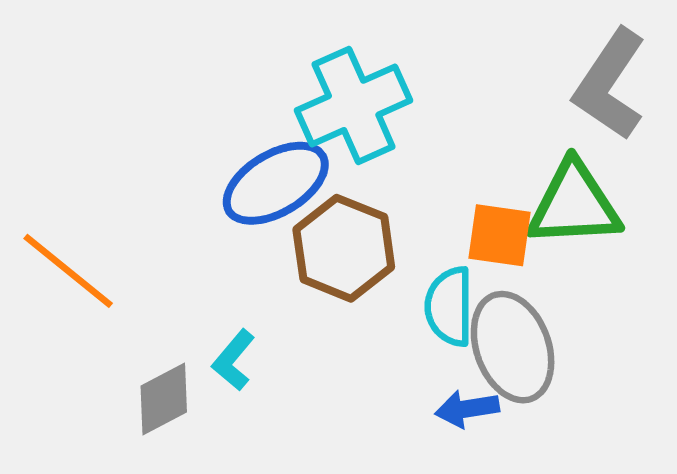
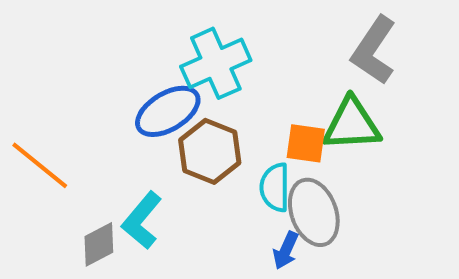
cyan L-shape: (234, 360) -> (142, 220), size x1.5
blue arrow: (467, 409) -> (286, 250), turned -57

